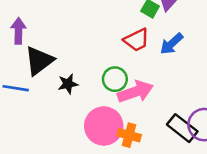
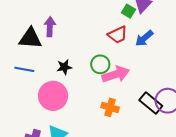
purple arrow: (18, 31) -> (50, 27), moved
black triangle: (39, 61) -> (30, 38), moved, turned 40
pink circle: (104, 126) -> (53, 96), moved

